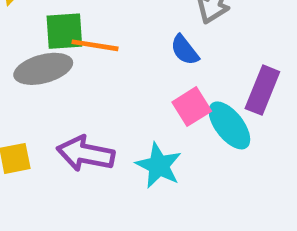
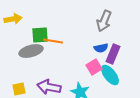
blue semicircle: (185, 50) -> (101, 48), moved, turned -64
purple rectangle: (262, 90) -> (113, 54), moved

